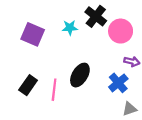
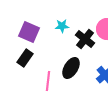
black cross: (96, 16) -> (85, 39), moved
black rectangle: (28, 85) -> (25, 58), moved

